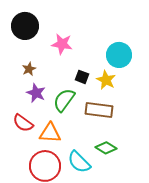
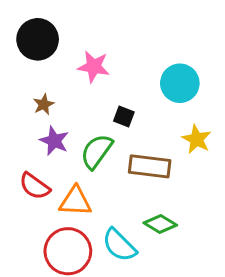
yellow star: (106, 80) -> (196, 139), moved

